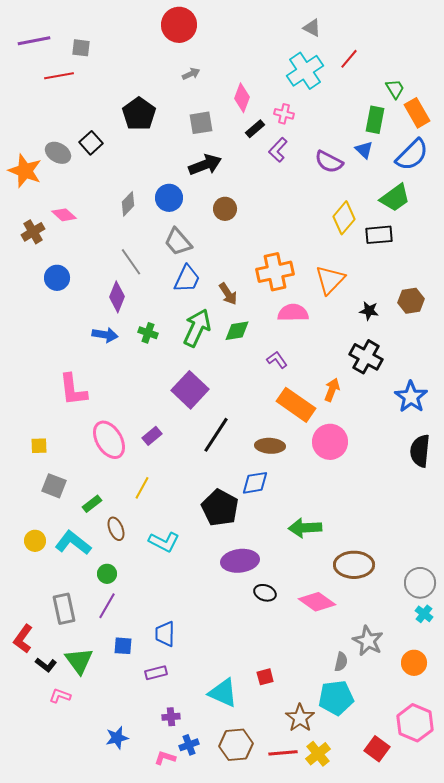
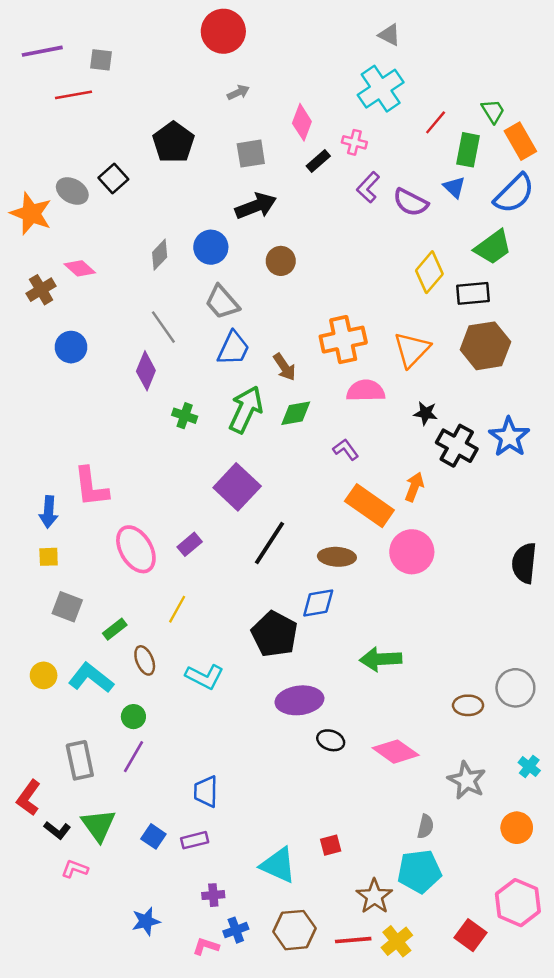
red line: (349, 59) -> (436, 122), moved
purple L-shape: (278, 150) -> (368, 187), moved
brown hexagon: (411, 301) -> (485, 346), moved, size x1.5
black star: (369, 311) -> (426, 413), moved
blue arrow: (105, 335) -> (49, 512), moved, turned 85
blue star: (411, 397) -> (509, 437), moved
brown ellipse: (354, 565) -> (468, 705), moved, size x0.6
gray circle: (420, 583) -> (515, 688), moved
gray star: (368, 641) -> (467, 780), moved
blue square: (123, 646) -> (153, 836), moved, turned 30

